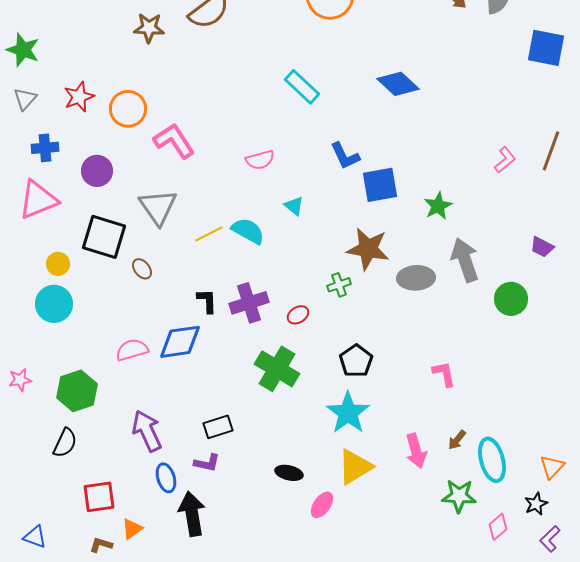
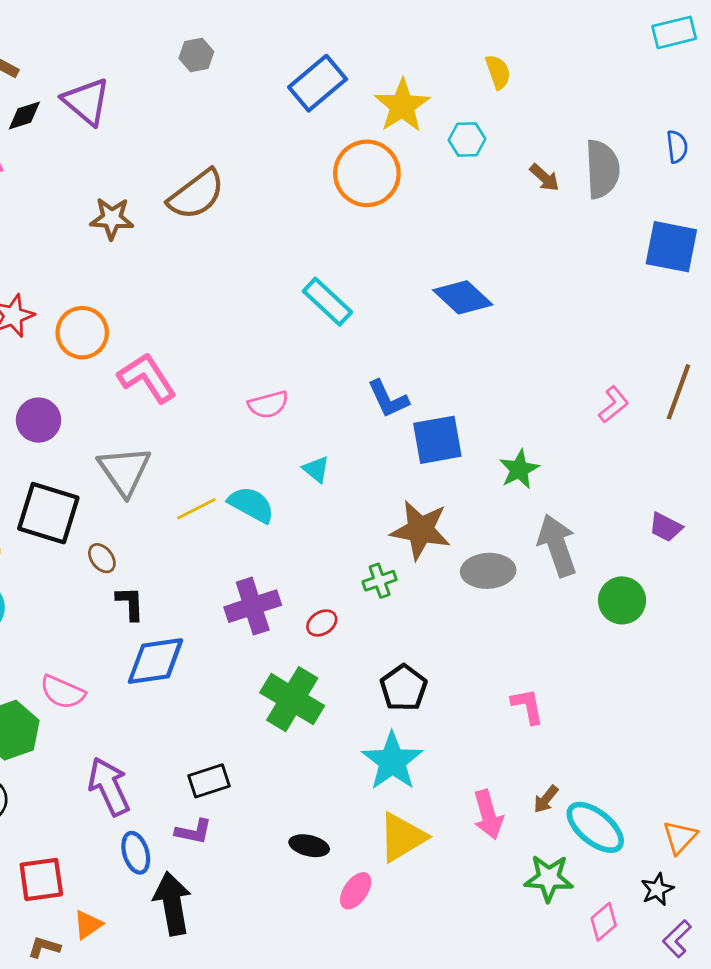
black L-shape: (207, 301) -> (130, 603), moved
pink semicircle: (132, 350) -> (62, 692), moved, turned -140
cyan ellipse: (492, 460) -> (595, 827), turned -36

